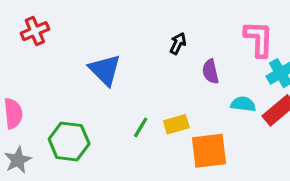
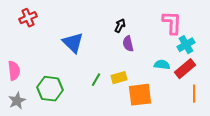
purple semicircle: (210, 71) -> (128, 44), moved

